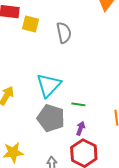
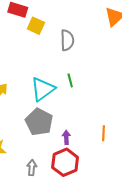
green line: (78, 104) -> (70, 80), moved, turned 56
purple arrow: (81, 128) -> (66, 137), turned -32

